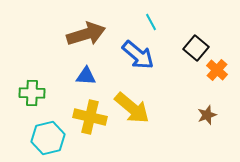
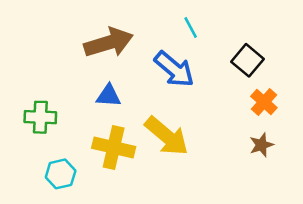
orange cross: (217, 70) -> (264, 102), moved
cyan hexagon: (48, 138) -> (61, 174), size x0.7

